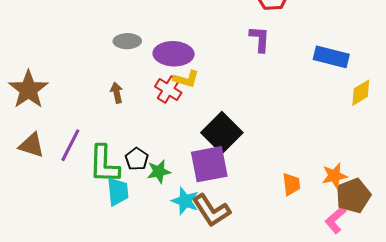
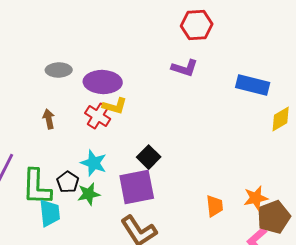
purple L-shape: (260, 39) -> (185, 68), turned 104
black square: (222, 133) -> (149, 157), size x0.6
cyan star: (185, 201) -> (94, 163), moved

